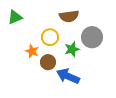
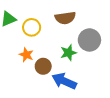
yellow circle: (50, 37) -> (32, 27), moved

